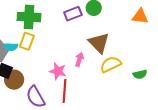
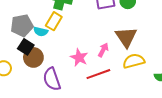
cyan semicircle: (11, 47) -> (41, 32), moved
red line: (64, 91) -> (98, 74), moved, turned 55

